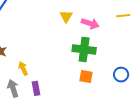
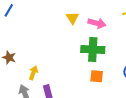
yellow arrow: (23, 68) -> (33, 73), turned 48

